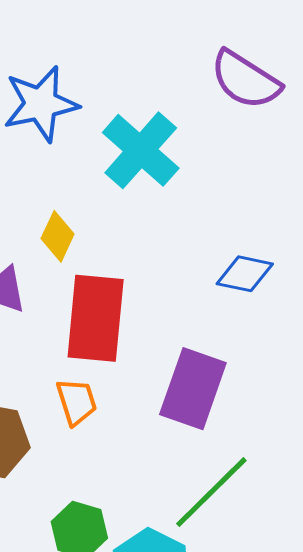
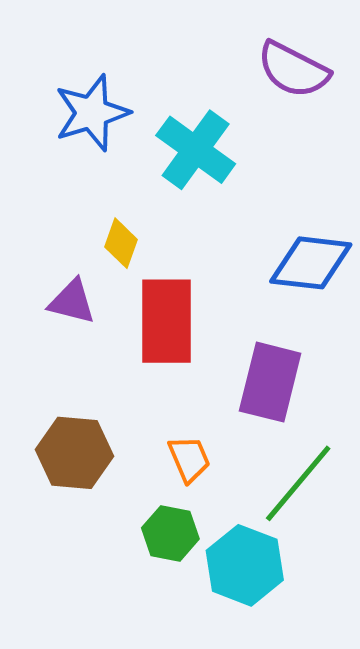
blue diamond: (245, 274) -> (311, 263), size x1.5
orange trapezoid: (77, 402) -> (189, 459), moved

